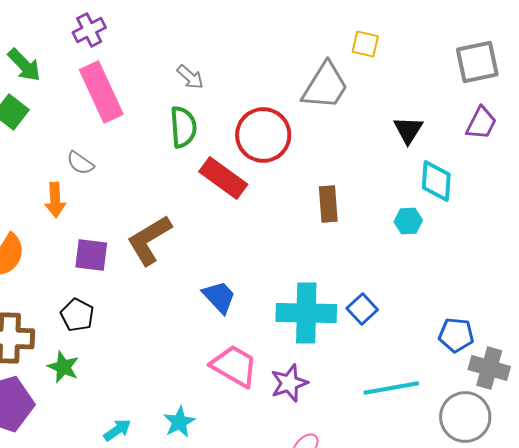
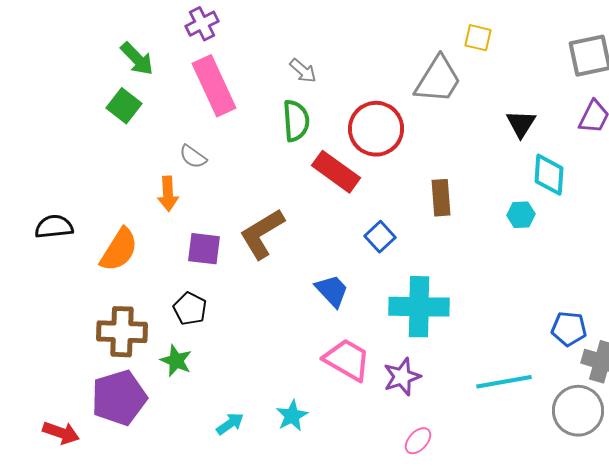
blue square: (362, 309) -> (380, 237), moved

